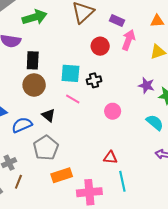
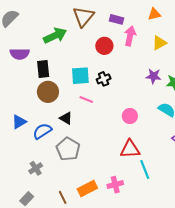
green arrow: (35, 17) -> (55, 36), moved
pink circle: (113, 111) -> (130, 116), moved
red triangle: (110, 158) -> (130, 149), size x1.5
orange rectangle: (62, 175) -> (87, 189), moved
brown line: (18, 182) -> (63, 197), moved, turned -40
pink cross: (89, 192) -> (115, 185), size x0.7

